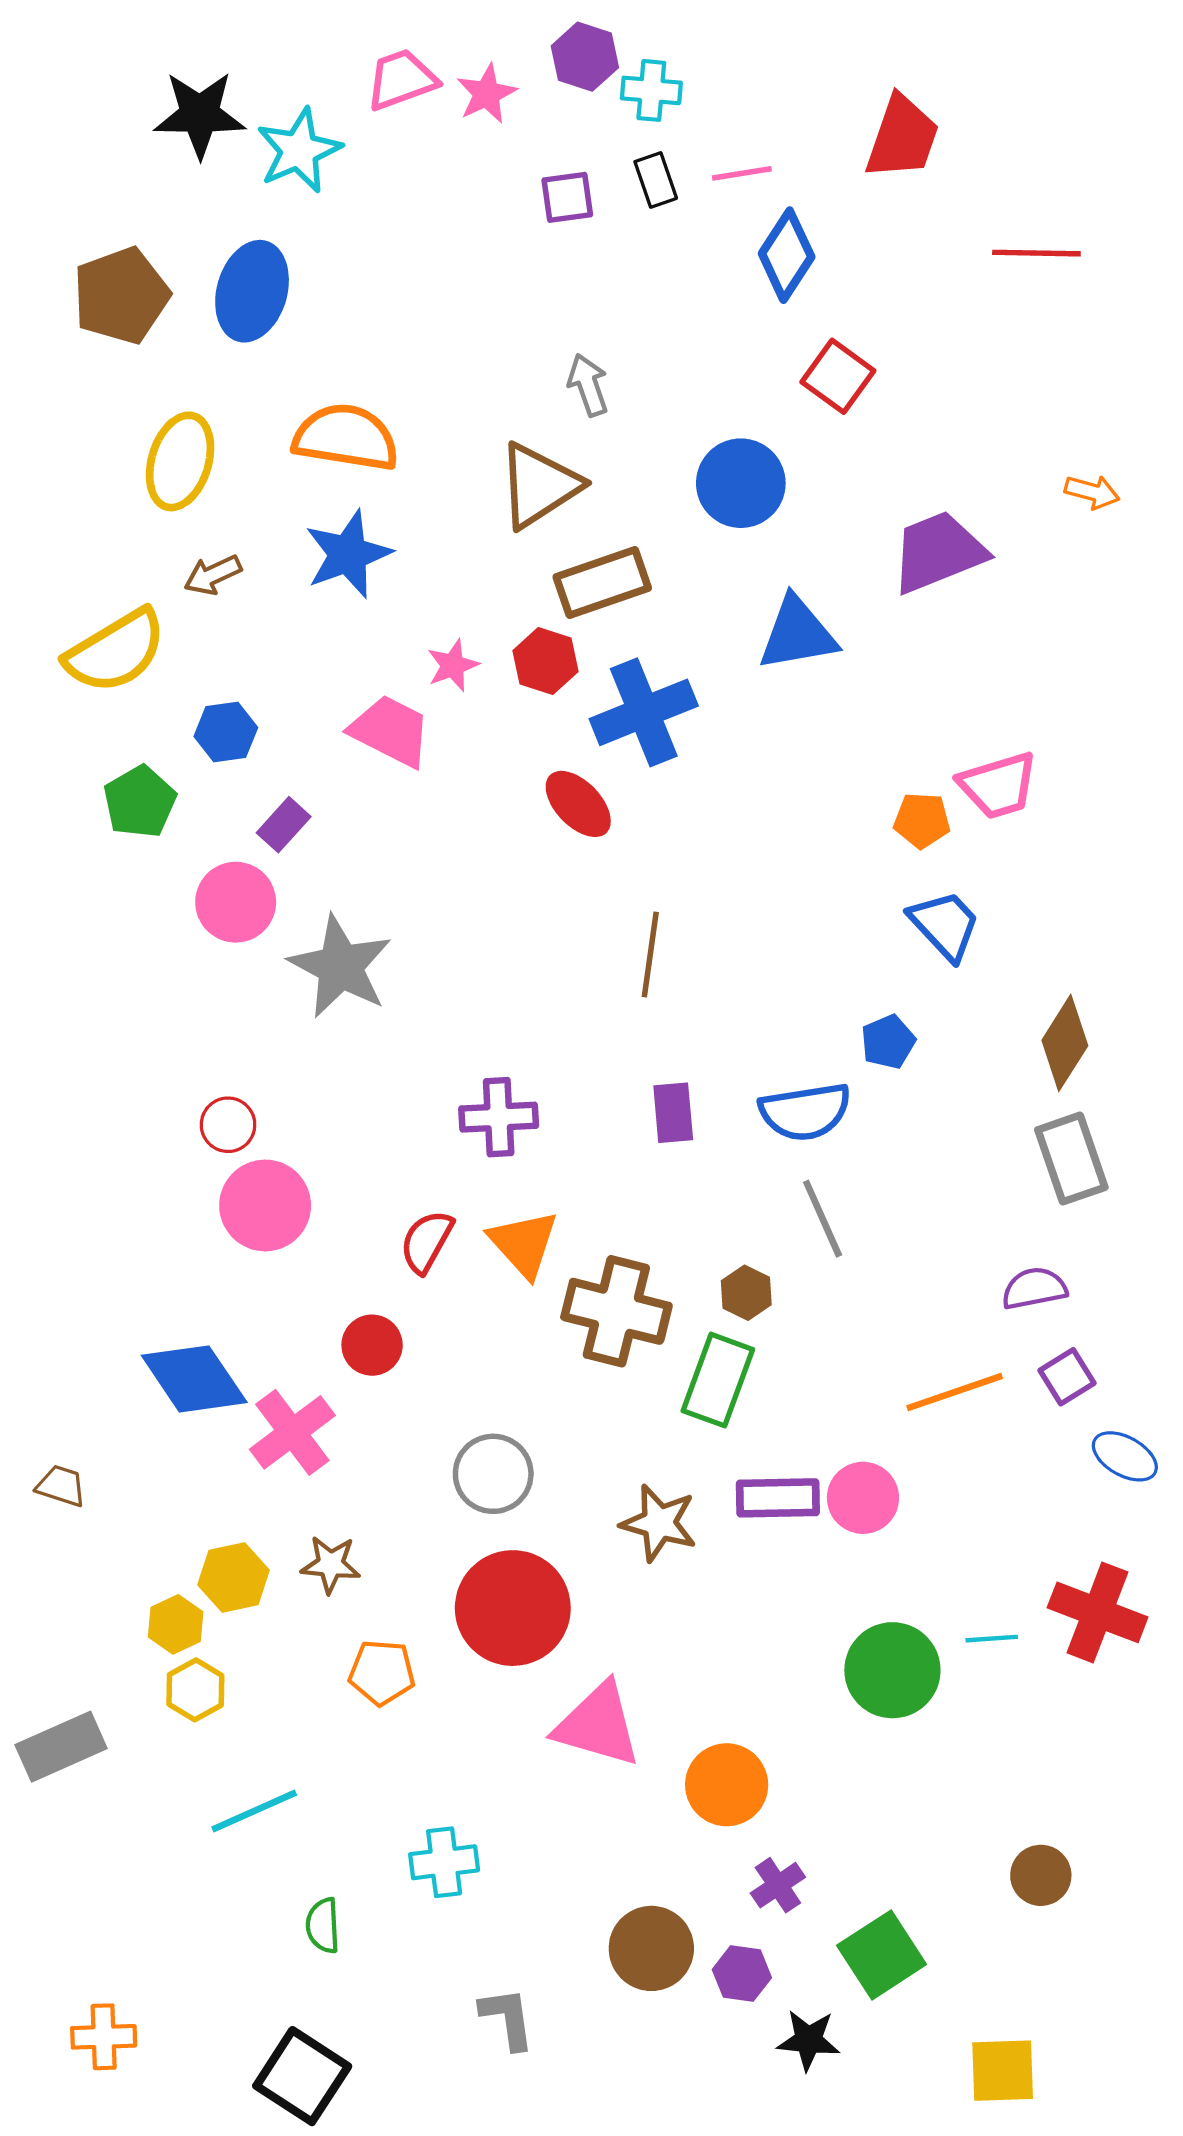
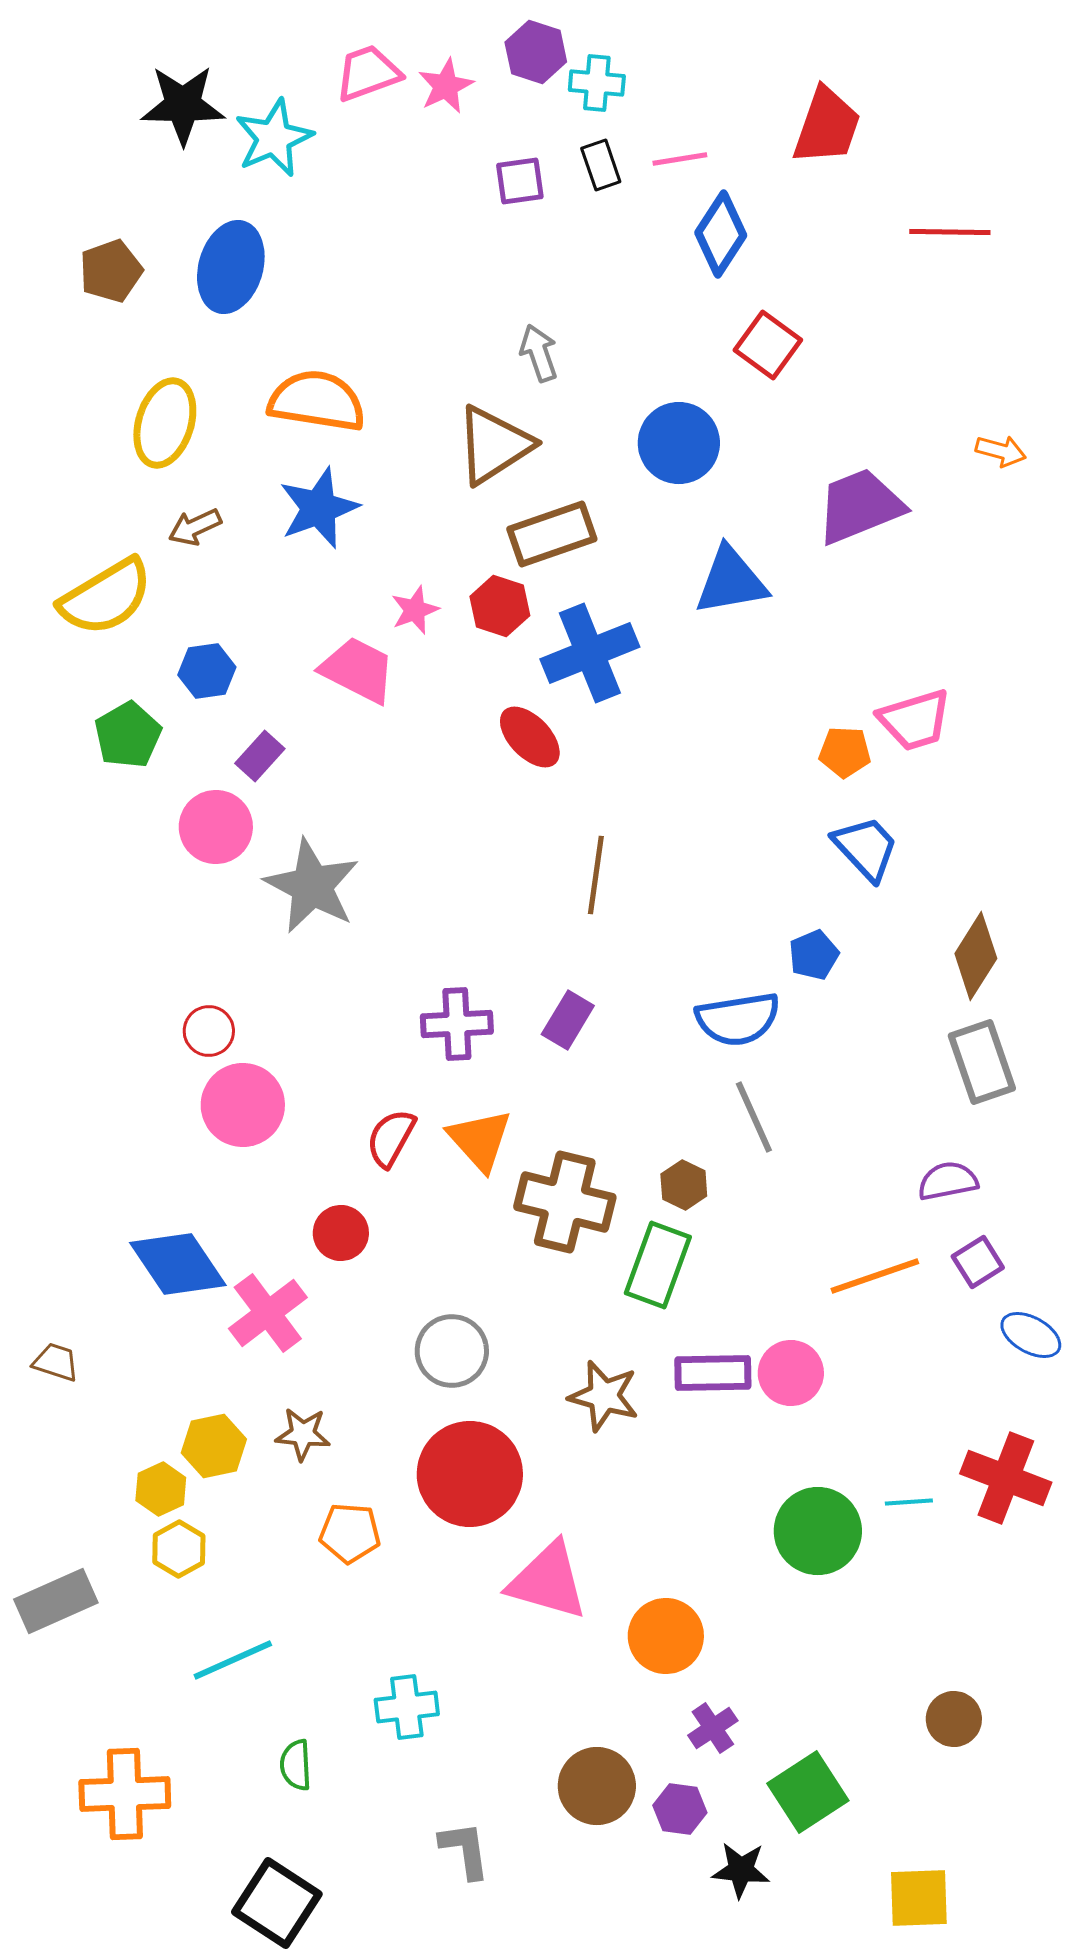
brown pentagon: (121, 296) -> (111, 271), size x0.7
purple rectangle: (673, 1113) -> (568, 1020), moved, turned 36
orange cross: (104, 2037) -> (125, 1794), moved, size x1.5

